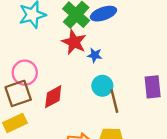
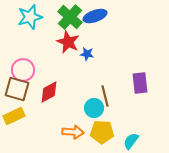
cyan circle: (102, 86) -> (94, 108), moved
brown square: (18, 93) -> (17, 89), turned 35

